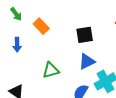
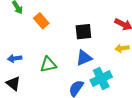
blue arrow: (17, 45) -> (15, 58), moved, turned 80

